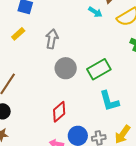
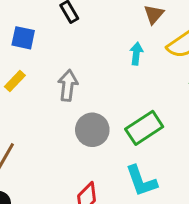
cyan arrow: (95, 12) -> (136, 54), moved, turned -112
cyan L-shape: (109, 101) -> (141, 181), moved

